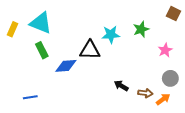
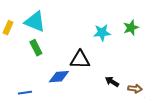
black triangle: (90, 50) -> (80, 60), moved
blue diamond: (66, 66) -> (59, 77), moved

